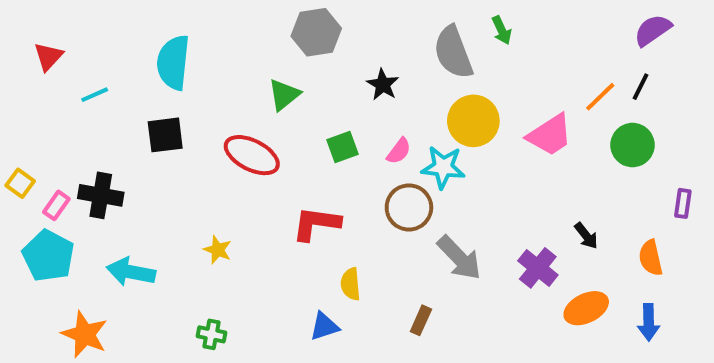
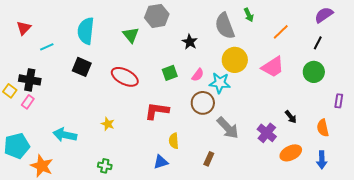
green triangle: (284, 95) -> (131, 35), moved, turned -30
orange line: (600, 97) -> (281, 32), moved
black square: (165, 135) -> (82, 67), turned 30
black cross: (101, 195) -> (30, 80), moved
cyan pentagon: (48, 256) -> (17, 146), moved, turned 30

